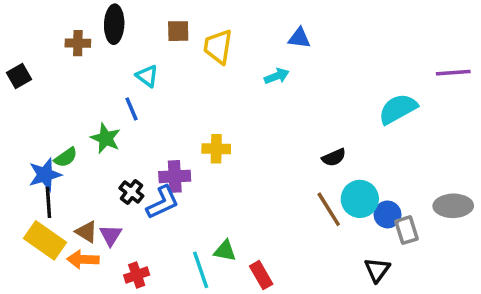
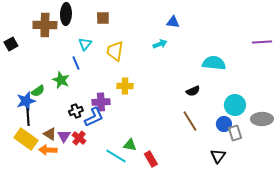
brown cross: (78, 43) -> (45, 25), size x1.6
yellow trapezoid: (218, 47) -> (115, 51), moved
cyan triangle: (147, 76) -> (85, 44), turned 32
cyan semicircle: (398, 109) -> (214, 63), moved, turned 35
black cross: (131, 192) -> (76, 111), turned 32
cyan circle: (360, 199) -> (235, 105), moved
cyan line: (201, 270) -> (116, 156), turned -40
red cross: (137, 275) -> (79, 138), moved, turned -32

